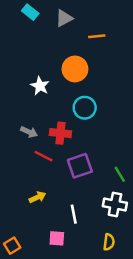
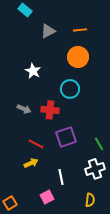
gray triangle: (64, 18) -> (48, 31), moved
orange circle: (75, 69) -> (78, 57), moved
red line: (44, 156) -> (36, 144), moved
white cross: (115, 204) -> (95, 169), turned -30
pink square: (57, 238) -> (47, 197), turned -32

